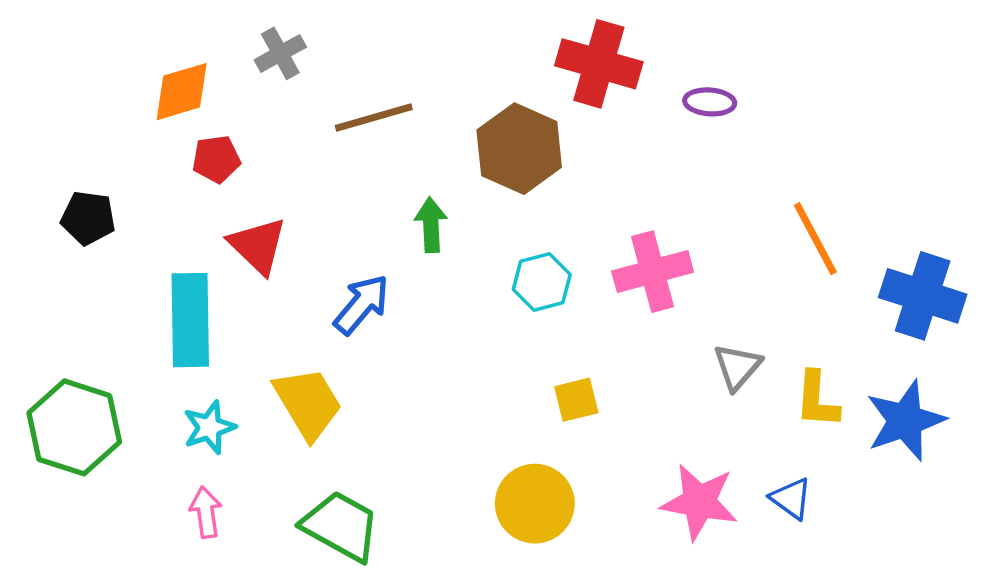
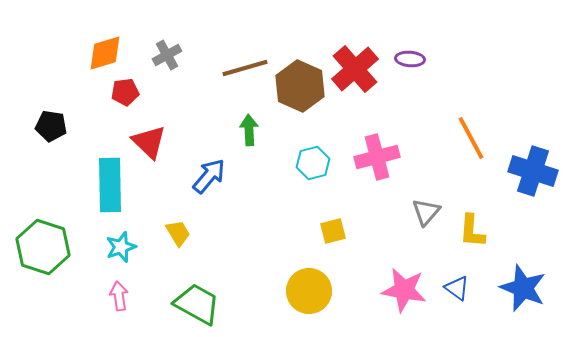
gray cross: (280, 53) -> (167, 55), moved
red cross: (599, 64) -> (355, 69), moved, turned 33
brown line: (374, 117) -> (245, 68), moved
yellow trapezoid: (308, 403) -> (178, 233), size x0.6
blue star: (905, 420) -> (523, 288), moved, turned -30

